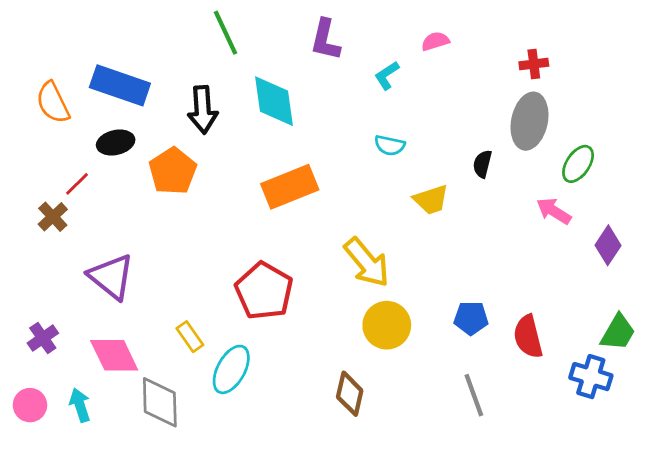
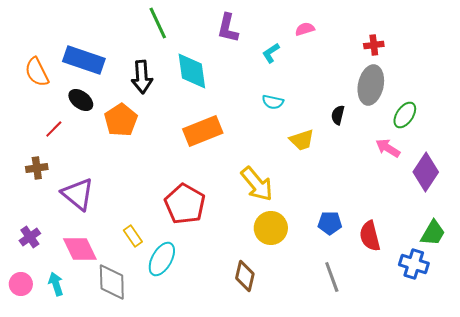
black ellipse: (116, 143) -> (81, 100), turned 50
brown cross: (53, 217) -> (37, 168), moved, turned 35
purple diamond: (608, 245) -> (426, 172), size x1.4

